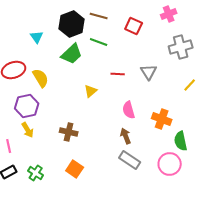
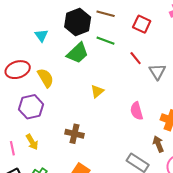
red line: (118, 74) -> (136, 58), moved, turned 48
yellow arrow: (28, 130) -> (32, 142), moved
brown arrow: (126, 136) -> (158, 144), moved

